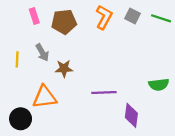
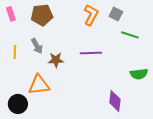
pink rectangle: (34, 16) -> (11, 14), moved
green line: (161, 18) -> (130, 35), moved
brown pentagon: (64, 22) -> (42, 15), moved
purple line: (104, 93) -> (91, 53), moved

